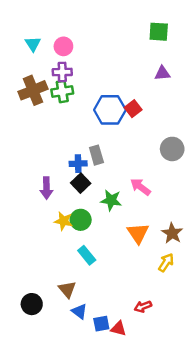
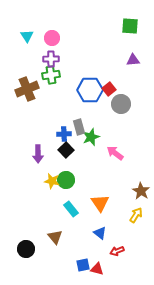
brown cross: (33, 90) -> (27, 89), moved
gray circle: (172, 149) -> (121, 104), moved
green star: (111, 200) -> (91, 137), moved, turned -30
orange triangle: (138, 233) -> (100, 203), moved
blue triangle: (79, 311) -> (100, 233), moved

